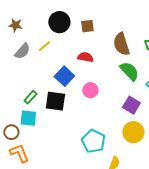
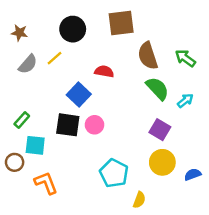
brown square: (87, 26) -> (121, 23), moved, size x1.6
pink circle: (90, 90) -> (94, 125), moved
green rectangle: (30, 97) -> (22, 120), moved
orange L-shape: (19, 153) -> (46, 183), moved

